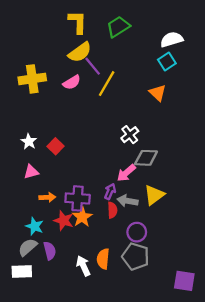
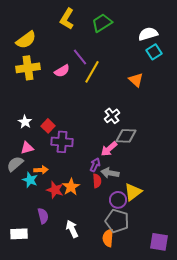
yellow L-shape: (78, 22) -> (67, 19), turned -150
yellow semicircle: (80, 52) -> (26, 40), moved
cyan square: (167, 62) -> (154, 52), moved
yellow triangle: (154, 195) -> (133, 192), moved
purple cross: (78, 198) -> (62, 142), moved
cyan star: (35, 226) -> (30, 180), moved
gray semicircle: (28, 247) -> (15, 164), moved
orange semicircle: (103, 259) -> (108, 238), moved

